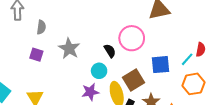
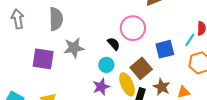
gray semicircle: (41, 27) -> (56, 19), moved, size x1.6
gray star: (69, 48) -> (74, 48), turned -30
purple square: (36, 55) -> (43, 59), size x1.6

